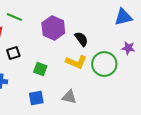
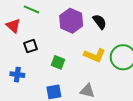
black semicircle: (81, 39) -> (100, 22), moved

